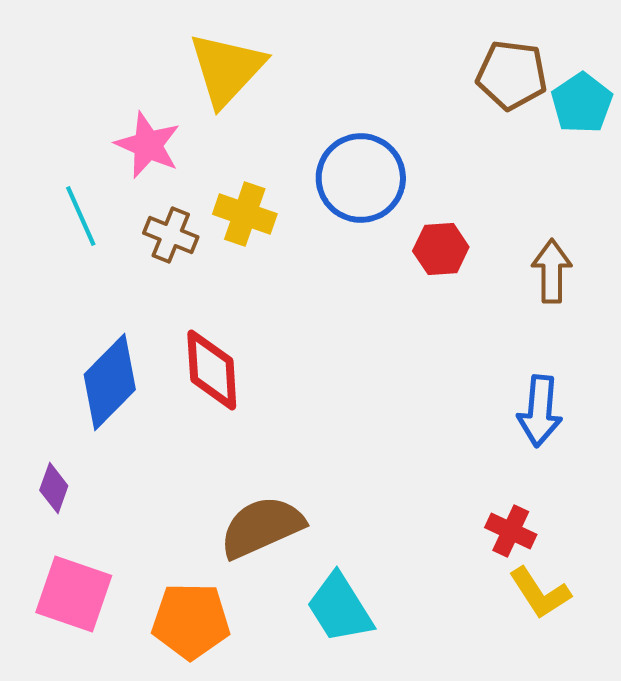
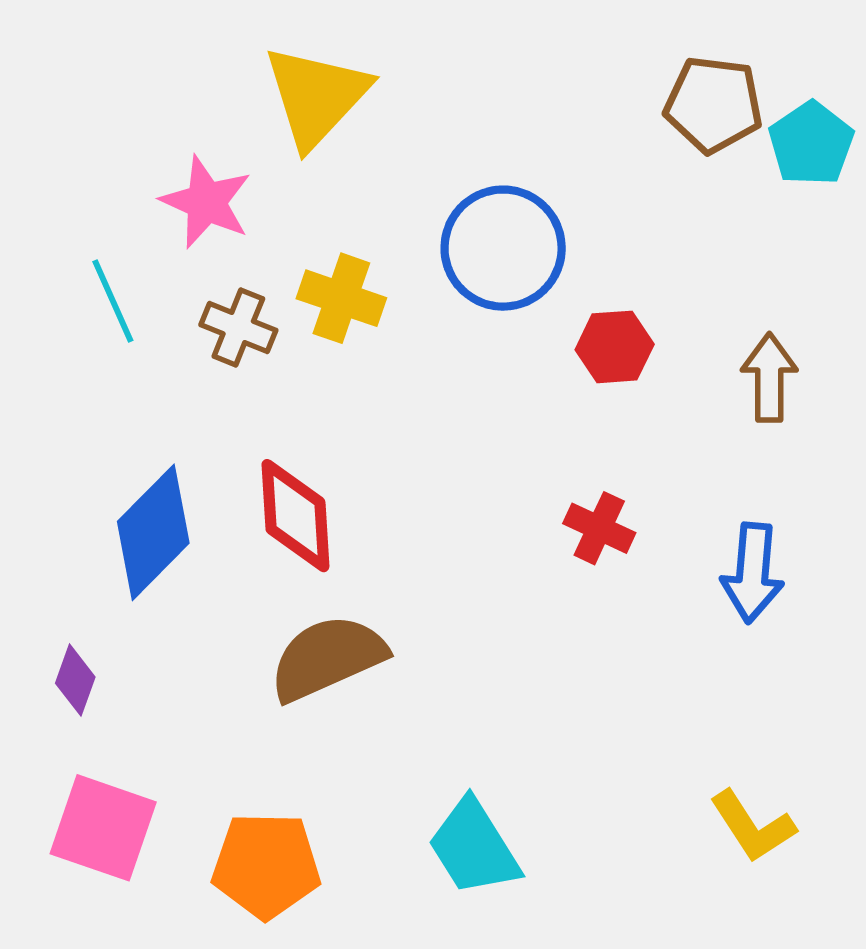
brown semicircle: (262, 527) -> (327, 658), moved
red cross: (511, 531) -> (599, 528), moved

